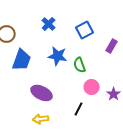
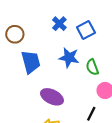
blue square: (85, 30) -> (86, 30), moved
blue trapezoid: (22, 60) -> (31, 62), turned -35

